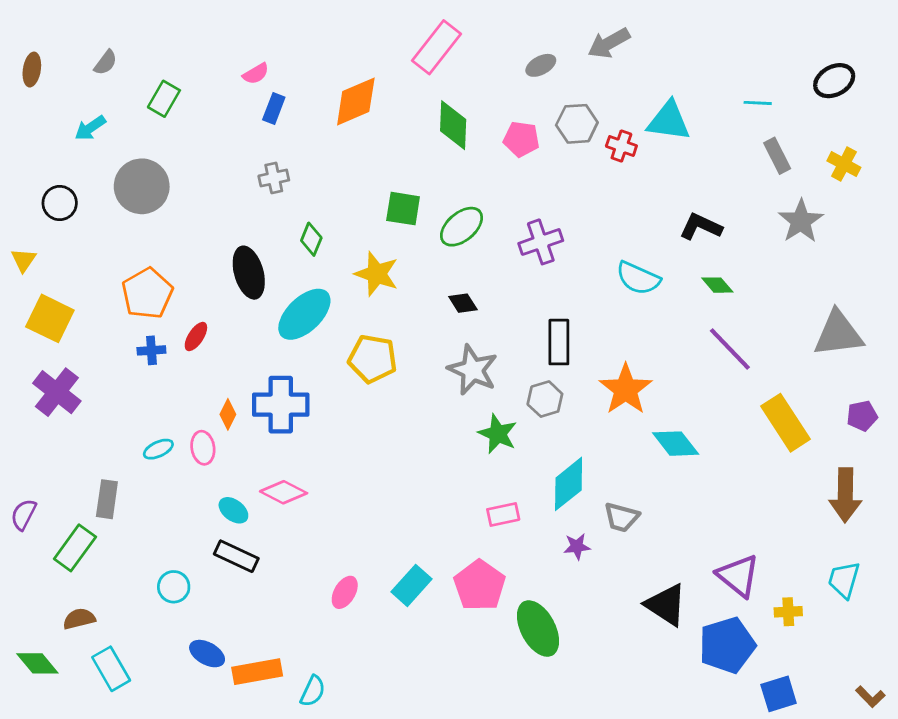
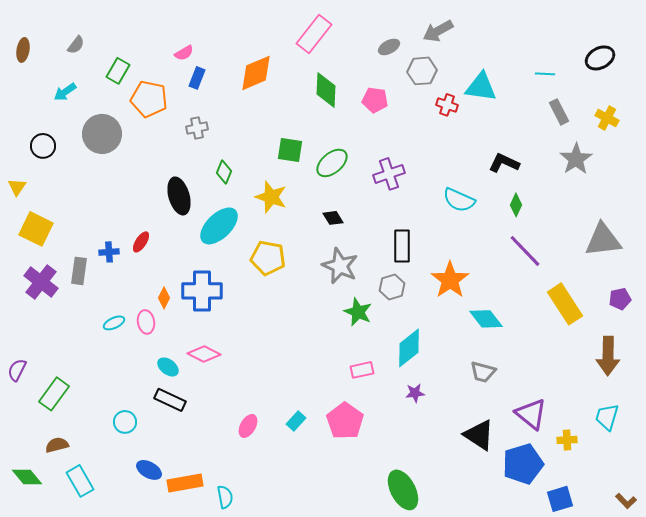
gray hexagon: (577, 124) -> (422, 71), moved
green diamond: (717, 285) -> (516, 205), turned 65
orange pentagon: (147, 293) -> (149, 99), moved, turned -30
gray rectangle: (107, 499) -> (79, 271), moved
gray trapezoid: (621, 517) -> (483, 372), moved
cyan rectangle: (411, 585) -> (296, 421), size x0.7
green ellipse: (538, 629) -> (403, 490), moved
cyan semicircle: (313, 691) -> (225, 497), turned -35

